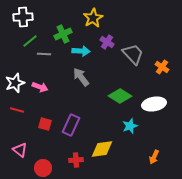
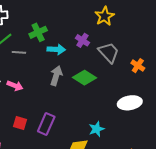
yellow star: (93, 18) -> (105, 16), moved
gray arrow: (81, 77) -> (56, 76), turned 54
green diamond: (120, 96) -> (84, 78), moved
cyan star: (130, 126) -> (97, 129), moved

